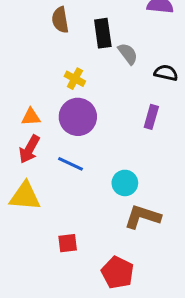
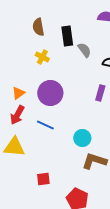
yellow cross: (75, 79) -> (42, 57), moved
orange triangle: (31, 117) -> (18, 93), turned -32

